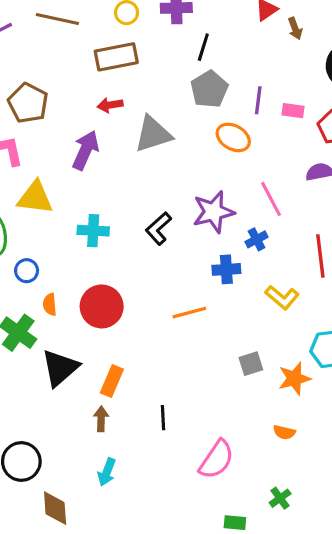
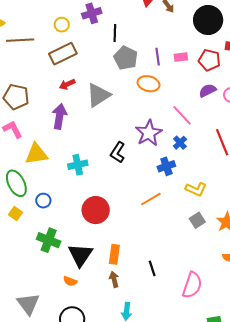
yellow L-shape: (282, 297) -> (196, 189), moved
orange semicircle: (50, 304) -> (70, 281), moved, turned -48

